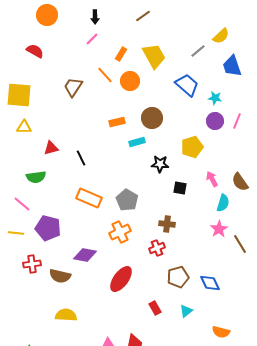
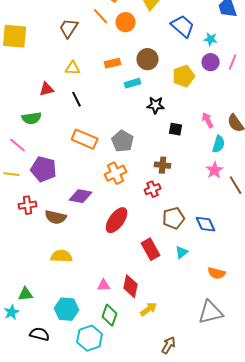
yellow triangle: (24, 127) -> (73, 68), moved
yellow pentagon: (192, 147) -> (184, 76), moved
red rectangle: (155, 308) -> (151, 249), size x1.5

